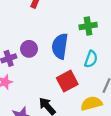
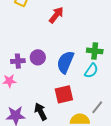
cyan semicircle: (91, 59) -> (91, 71), moved

